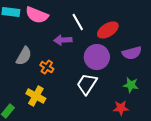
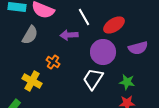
gray semicircle: (24, 56) -> (30, 35), moved
green star: (131, 85) -> (127, 82), moved
yellow cross: (36, 96) -> (32, 81), moved

